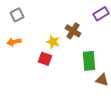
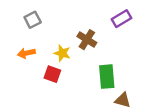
gray square: (17, 15) -> (33, 20), moved
orange arrow: (14, 42) -> (26, 53), moved

